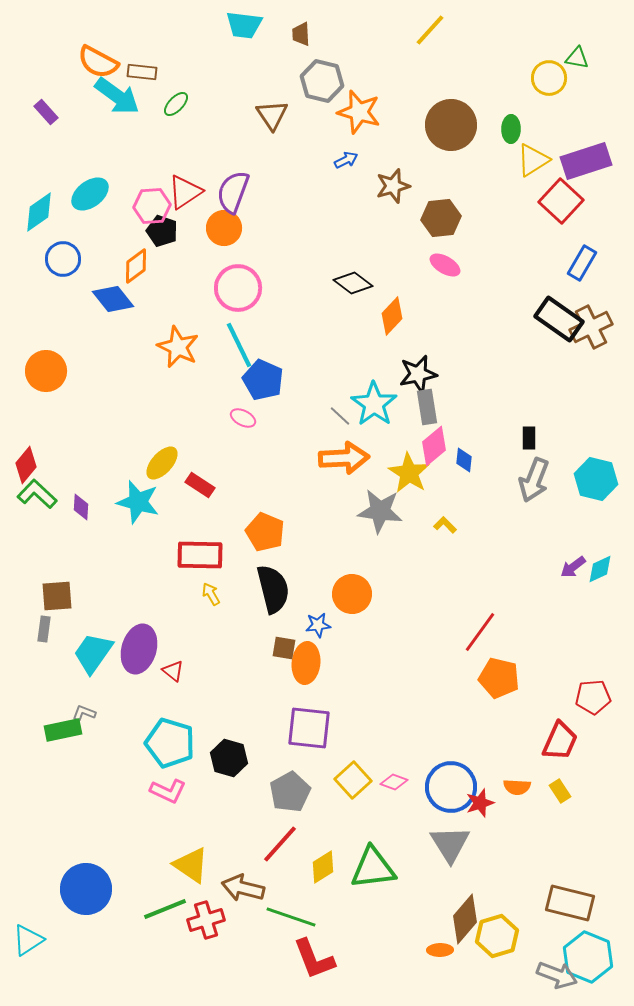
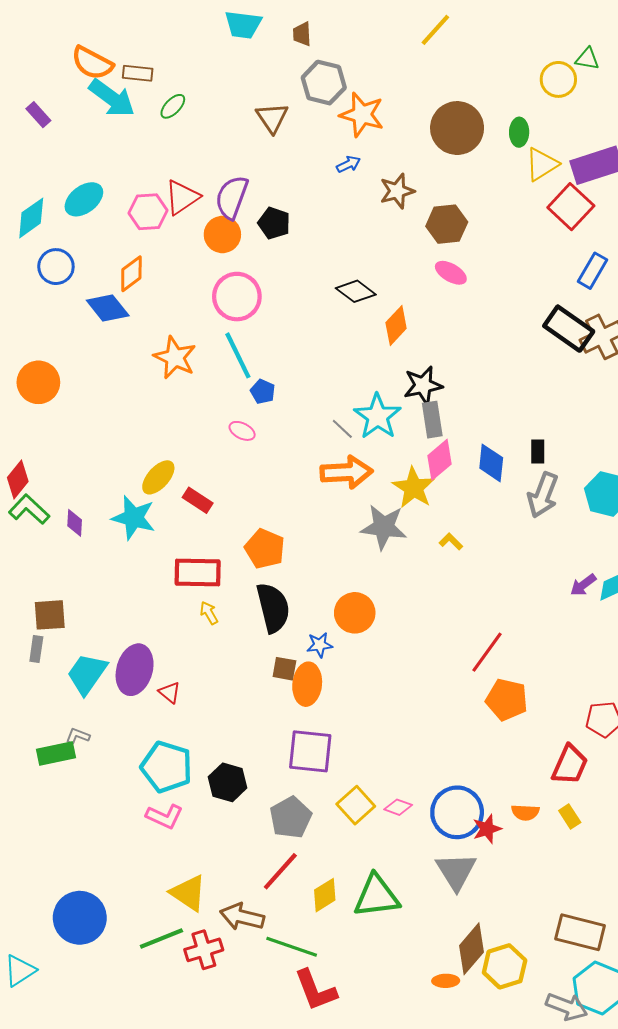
black pentagon: (162, 231) -> (274, 223), moved
blue pentagon: (263, 380) -> (263, 392), size x0.6
blue diamond: (464, 460) -> (491, 463), moved, size x1.5

